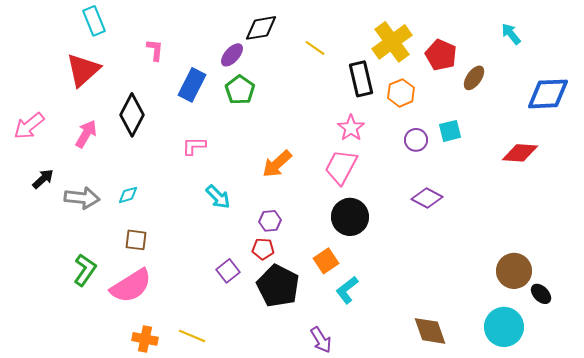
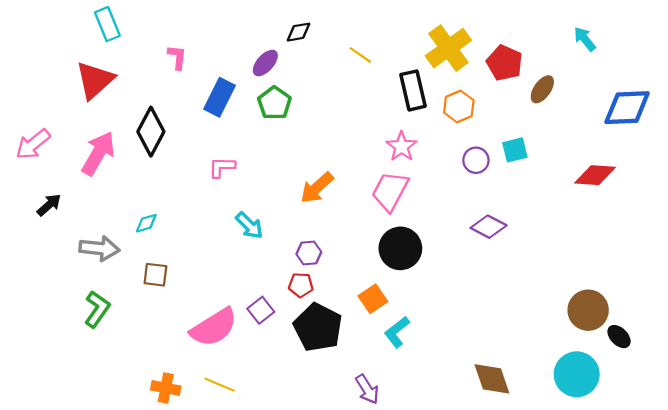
black diamond: (261, 28) -> (299, 32), size x0.7
pink arrow: (86, 134) -> (98, 153), size x1.4
gray arrow: (82, 198) -> (99, 248), moved
pink semicircle: (131, 286) -> (214, 327), moved

